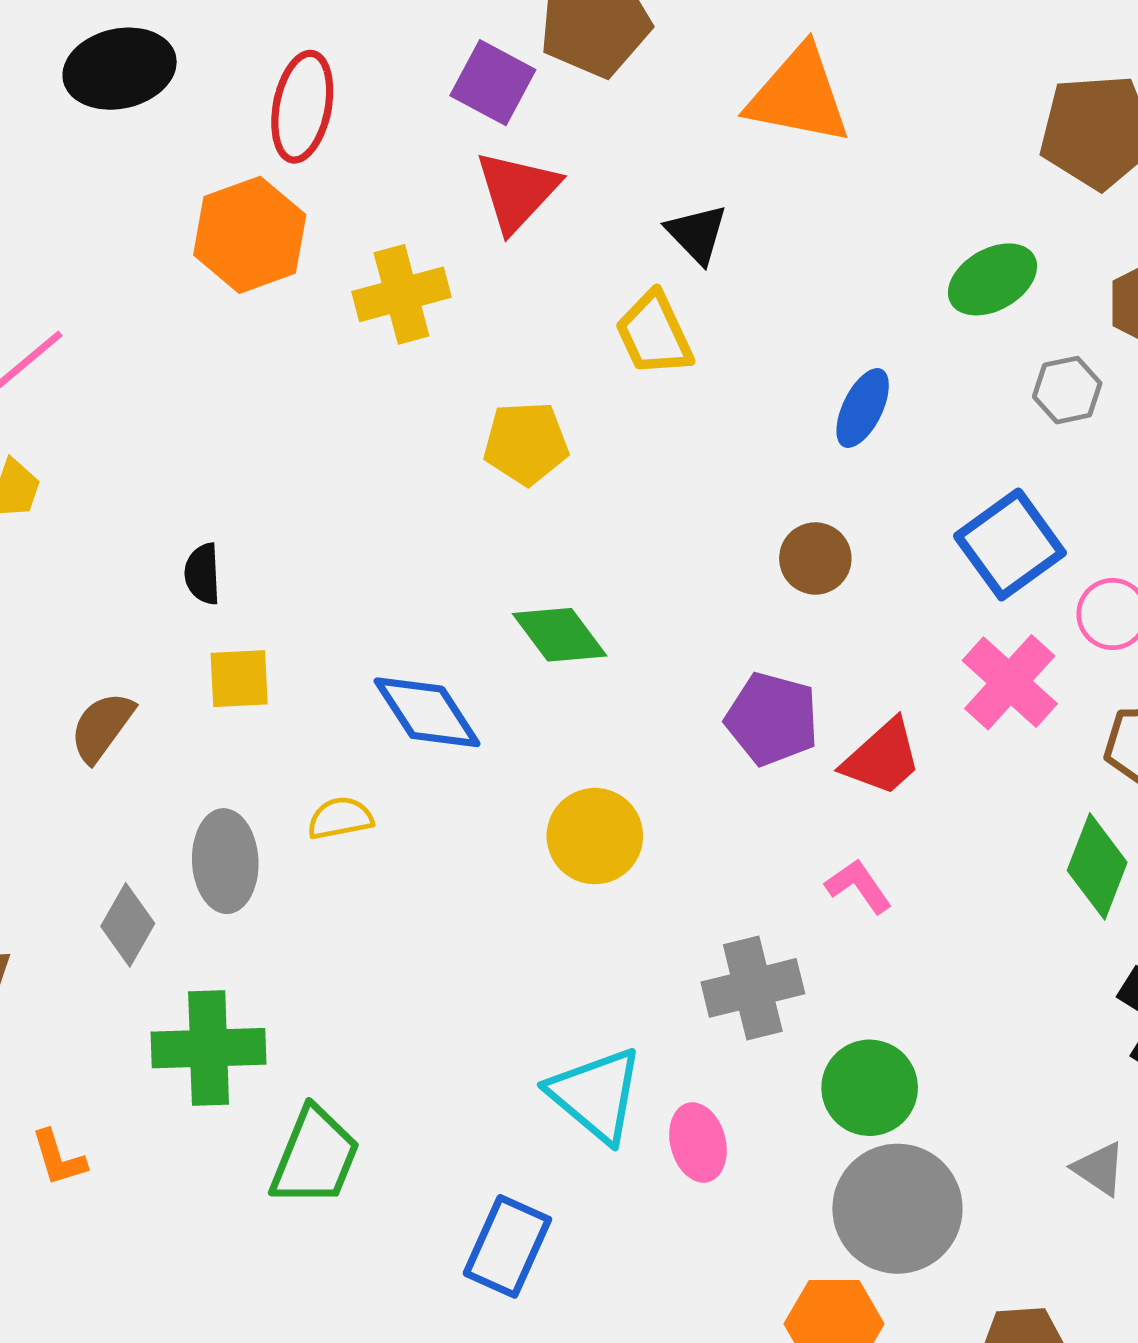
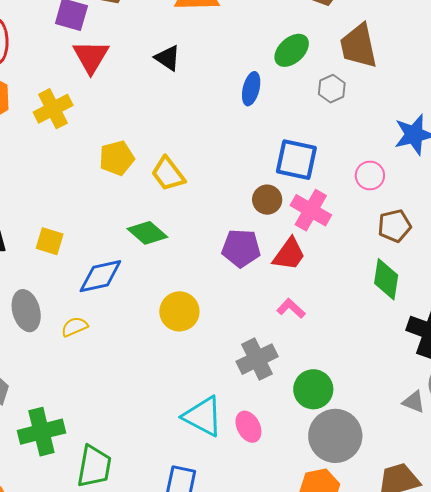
yellow trapezoid: (654, 334) -> (168, 174), moved
blue ellipse: (863, 408) -> (251, 89), moved
blue square: (1010, 544) -> (296, 160), moved, turned -30
brown circle: (815, 558) -> (267, 200), moved
yellow square: (239, 679) -> (50, 241), moved, turned 32
pink cross: (1010, 682) -> (311, 210), moved
blue diamond: (427, 712) -> (100, 276), turned -57
gray ellipse: (225, 861) -> (26, 311), moved

